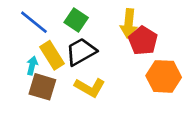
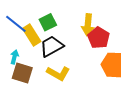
green square: (76, 20) -> (48, 22), turned 30
yellow rectangle: (52, 55) -> (32, 35), moved

